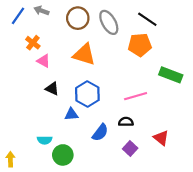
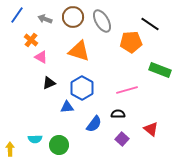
gray arrow: (41, 11) -> (45, 19), moved
black line: (147, 19) -> (150, 24), moved
black triangle: (52, 89) -> (49, 83), turned -48
cyan semicircle: (45, 140) -> (35, 139), moved

